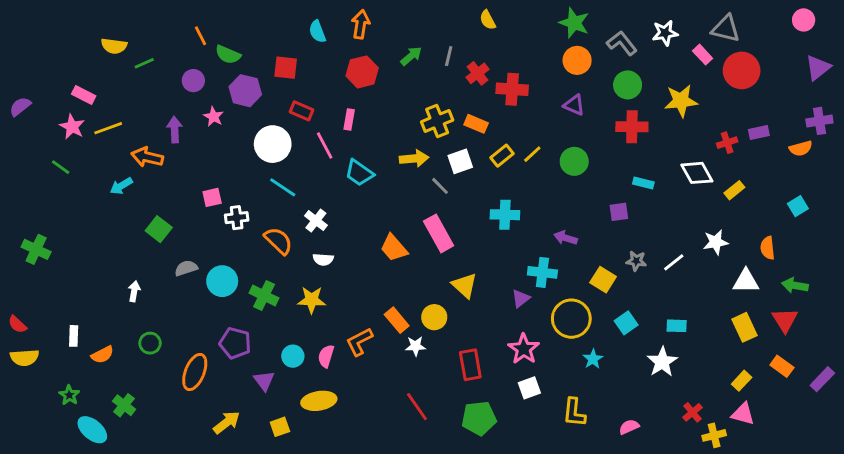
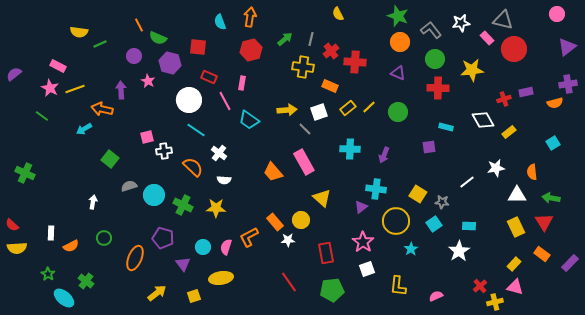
yellow cross: (437, 121) -> (303, 67), moved, turned 30
purple arrow: (566, 238) -> (384, 155), moved, turned -84
gray star: (636, 261) -> (442, 202), moved

